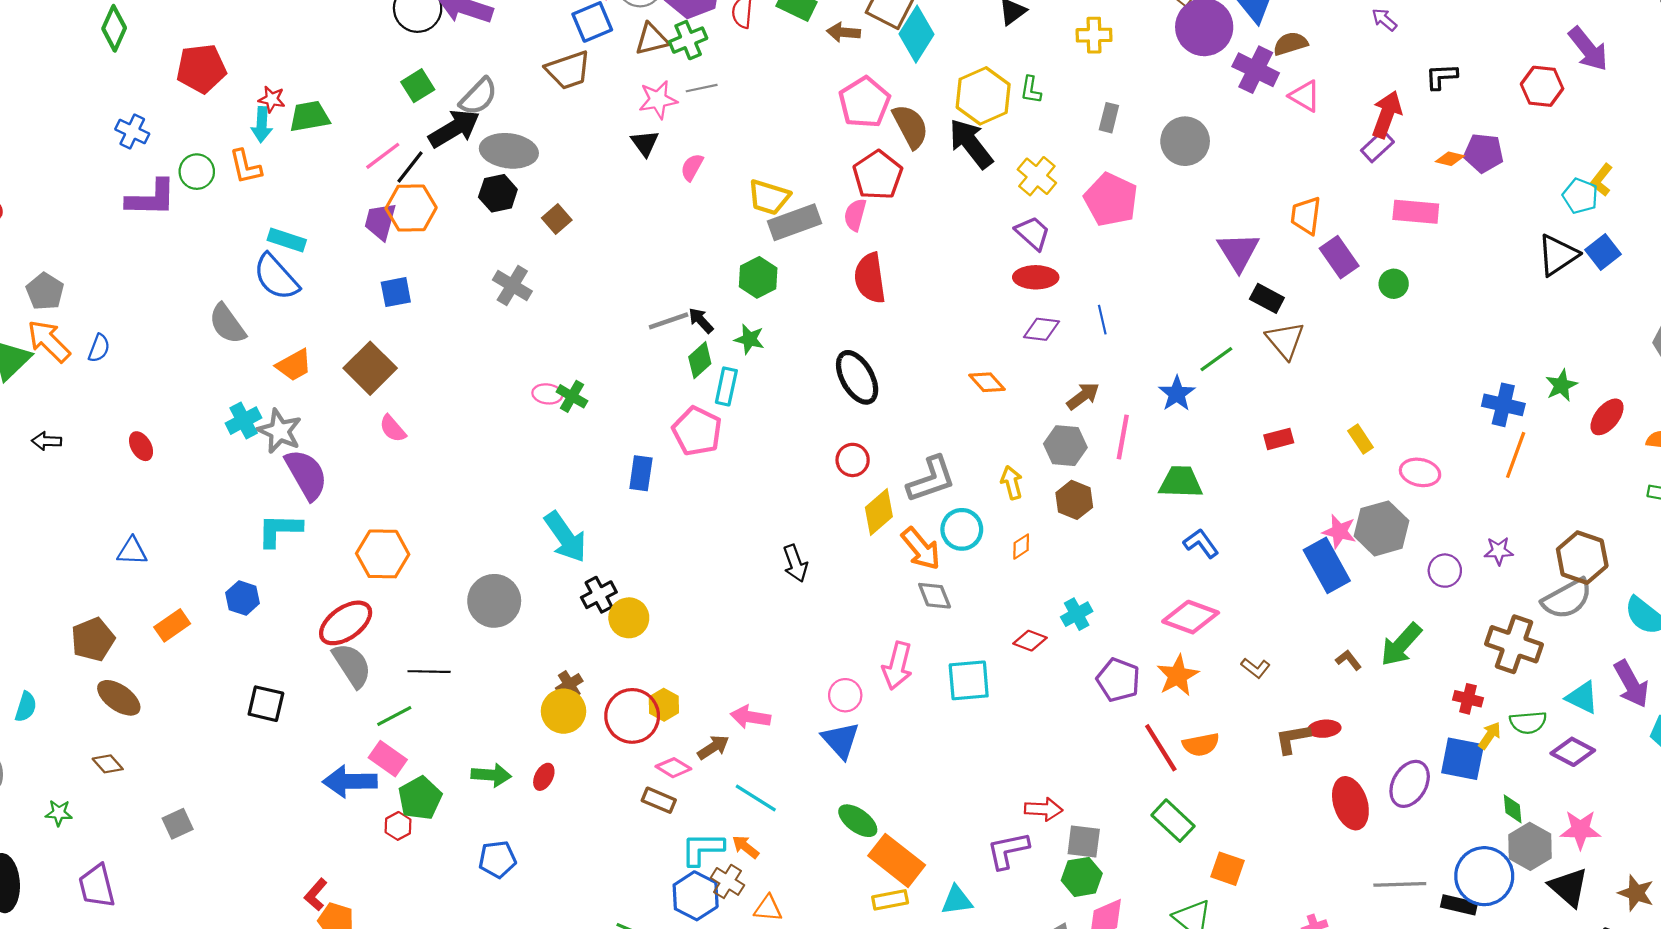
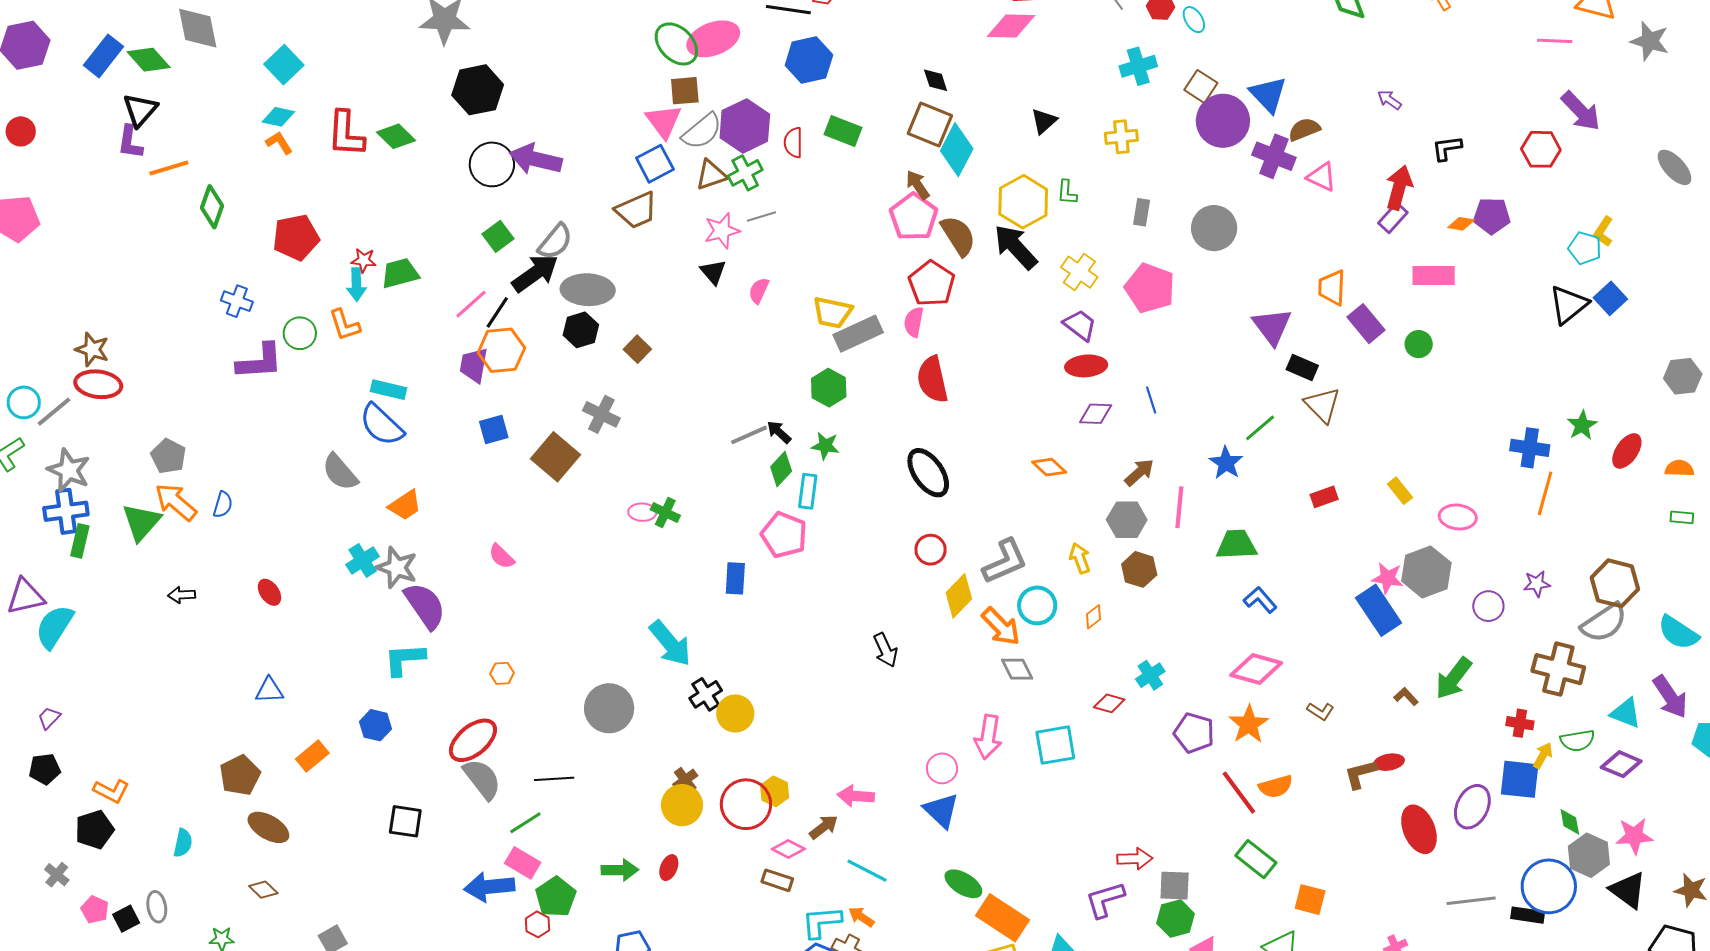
brown arrow: (843, 32) -> (918, 185), moved, turned 56
brown square: (370, 368) -> (556, 457), moved
orange hexagon: (383, 554) -> (502, 673), size x0.5

